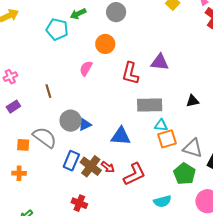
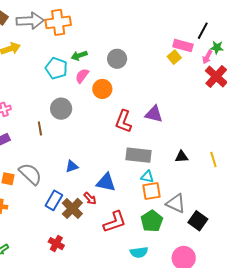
pink semicircle: (86, 68) -> (82, 76), moved
gray circle: (71, 121) -> (61, 109), moved
red arrow: (108, 167) -> (90, 198), moved
green pentagon: (185, 174) -> (152, 221), moved

